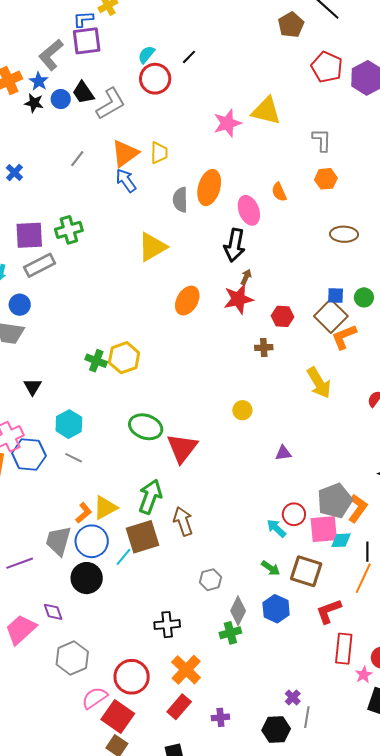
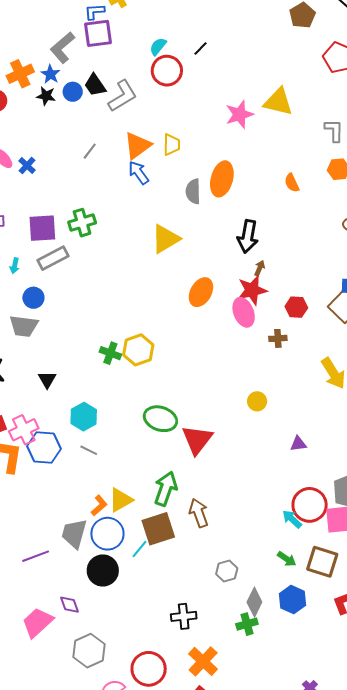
pink ellipse: (249, 210) -> (244, 312), moved
red circle: (294, 514) -> (310, 505), size x1.5

